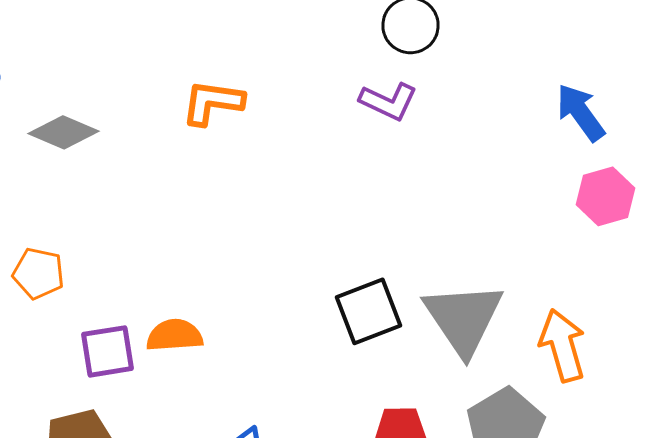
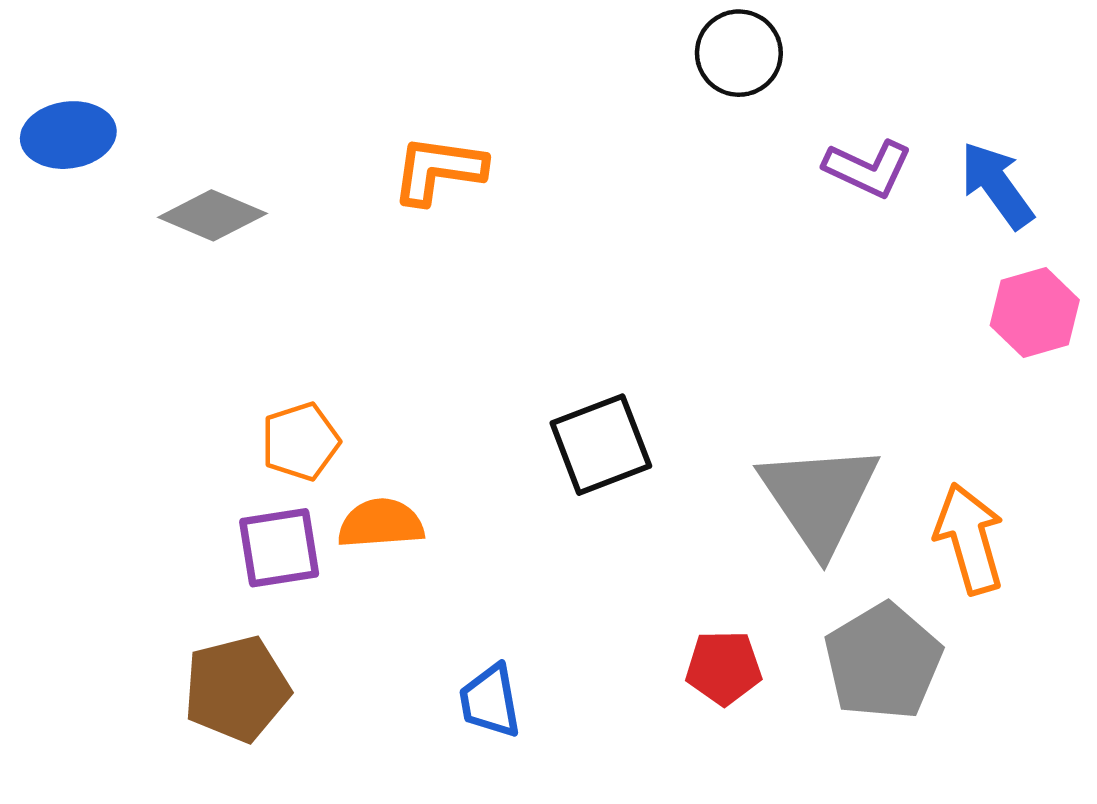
purple L-shape: (388, 101) -> (868, 168), moved
orange pentagon: (38, 273) -> (300, 442), moved, turned -30
black square: (368, 311) -> (601, 445), moved

